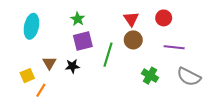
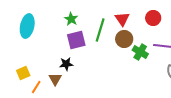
green line: (108, 55) -> (100, 30), moved
brown triangle: (49, 63) -> (55, 79), moved
green cross: (150, 76) -> (140, 52), moved

